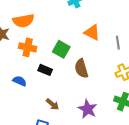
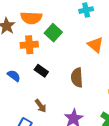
orange cross: (28, 47) -> (29, 45), turned -30
green square: (61, 49) -> (53, 33), moved

